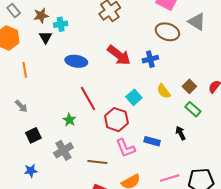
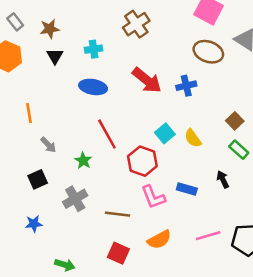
cyan cross: (61, 24) -> (94, 49), moved
orange line: (25, 70) -> (29, 113), moved
yellow semicircle: (164, 91) -> (193, 138), moved
gray arrow: (21, 106) -> (48, 145), moved

